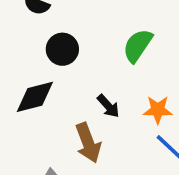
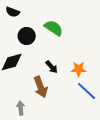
green semicircle: (138, 46) -> (54, 28), moved, turned 90

